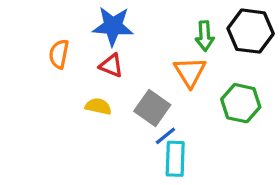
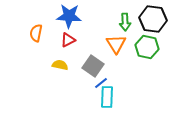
red triangle: (111, 65) -> (68, 40), turned -49
green hexagon: (241, 103) -> (147, 47), moved

